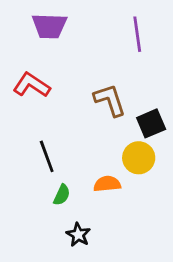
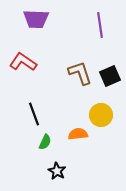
black square: (151, 123) -> (110, 76), moved

